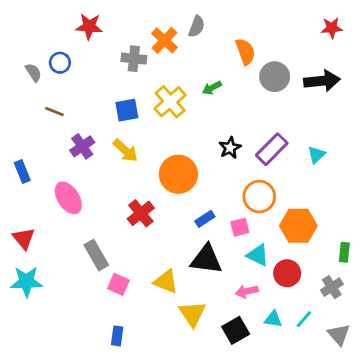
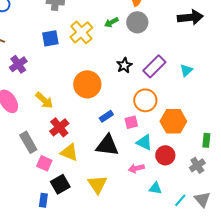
gray circle: (275, 77) -> (137, 22), moved
yellow arrow: (125, 151) -> (44, 100), moved
red cross: (141, 213) -> (59, 127), moved
yellow triangle: (166, 282) -> (69, 152), moved
cyan line: (304, 319) -> (180, 200), moved
black square: (236, 330) -> (60, 184), moved

